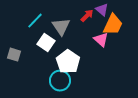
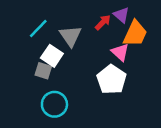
gray square: (14, 55) -> (43, 71), moved
white pentagon: (68, 62) -> (112, 79), moved
cyan circle: (60, 81) -> (54, 104), moved

